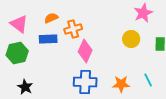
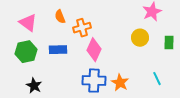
orange semicircle: (51, 18) -> (60, 17), turned -88
blue rectangle: (48, 39) -> (58, 50), moved
orange star: (121, 84) -> (120, 83), moved, turned 30

